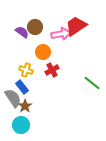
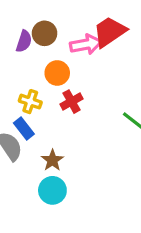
purple semicircle: (22, 32) -> (24, 41), turned 72
brown star: (25, 106) -> (52, 160), moved
cyan circle: (21, 125) -> (52, 190), moved

